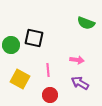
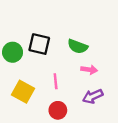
green semicircle: (86, 23) -> (78, 46), moved
purple arrow: (80, 83) -> (93, 96), turned -54

